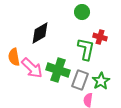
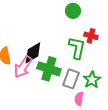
black diamond: (40, 33) -> (33, 53), moved
pink arrow: (32, 68) -> (23, 67), turned 80

